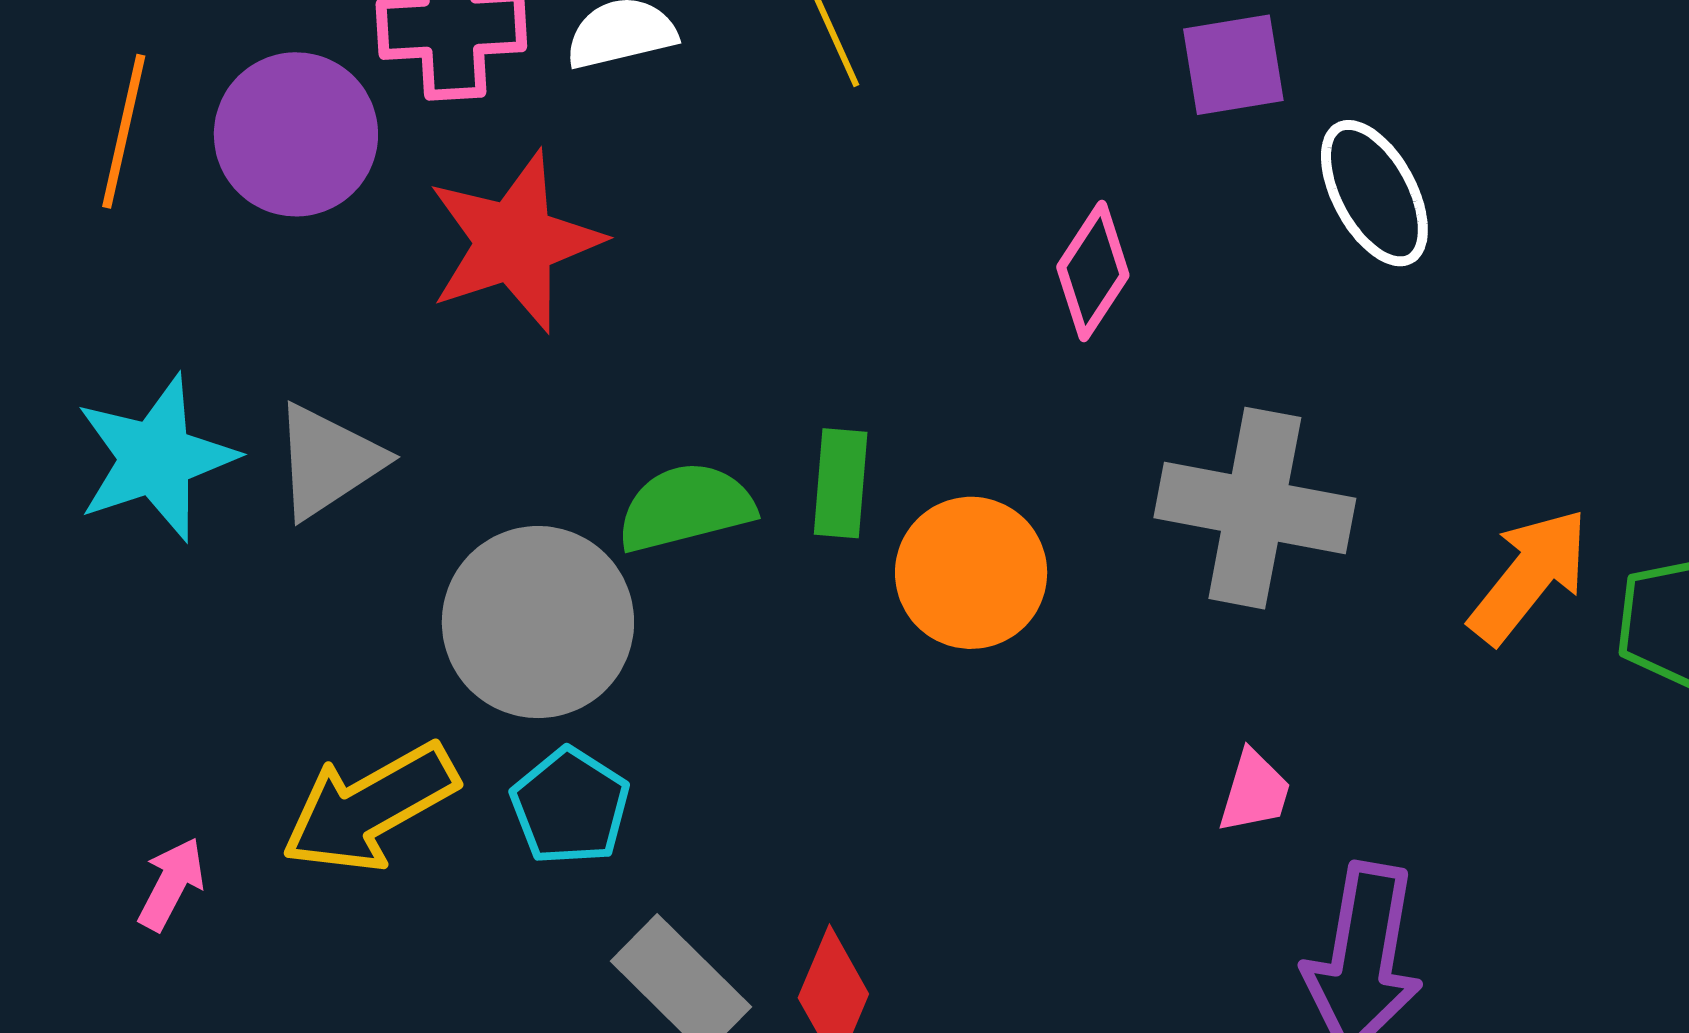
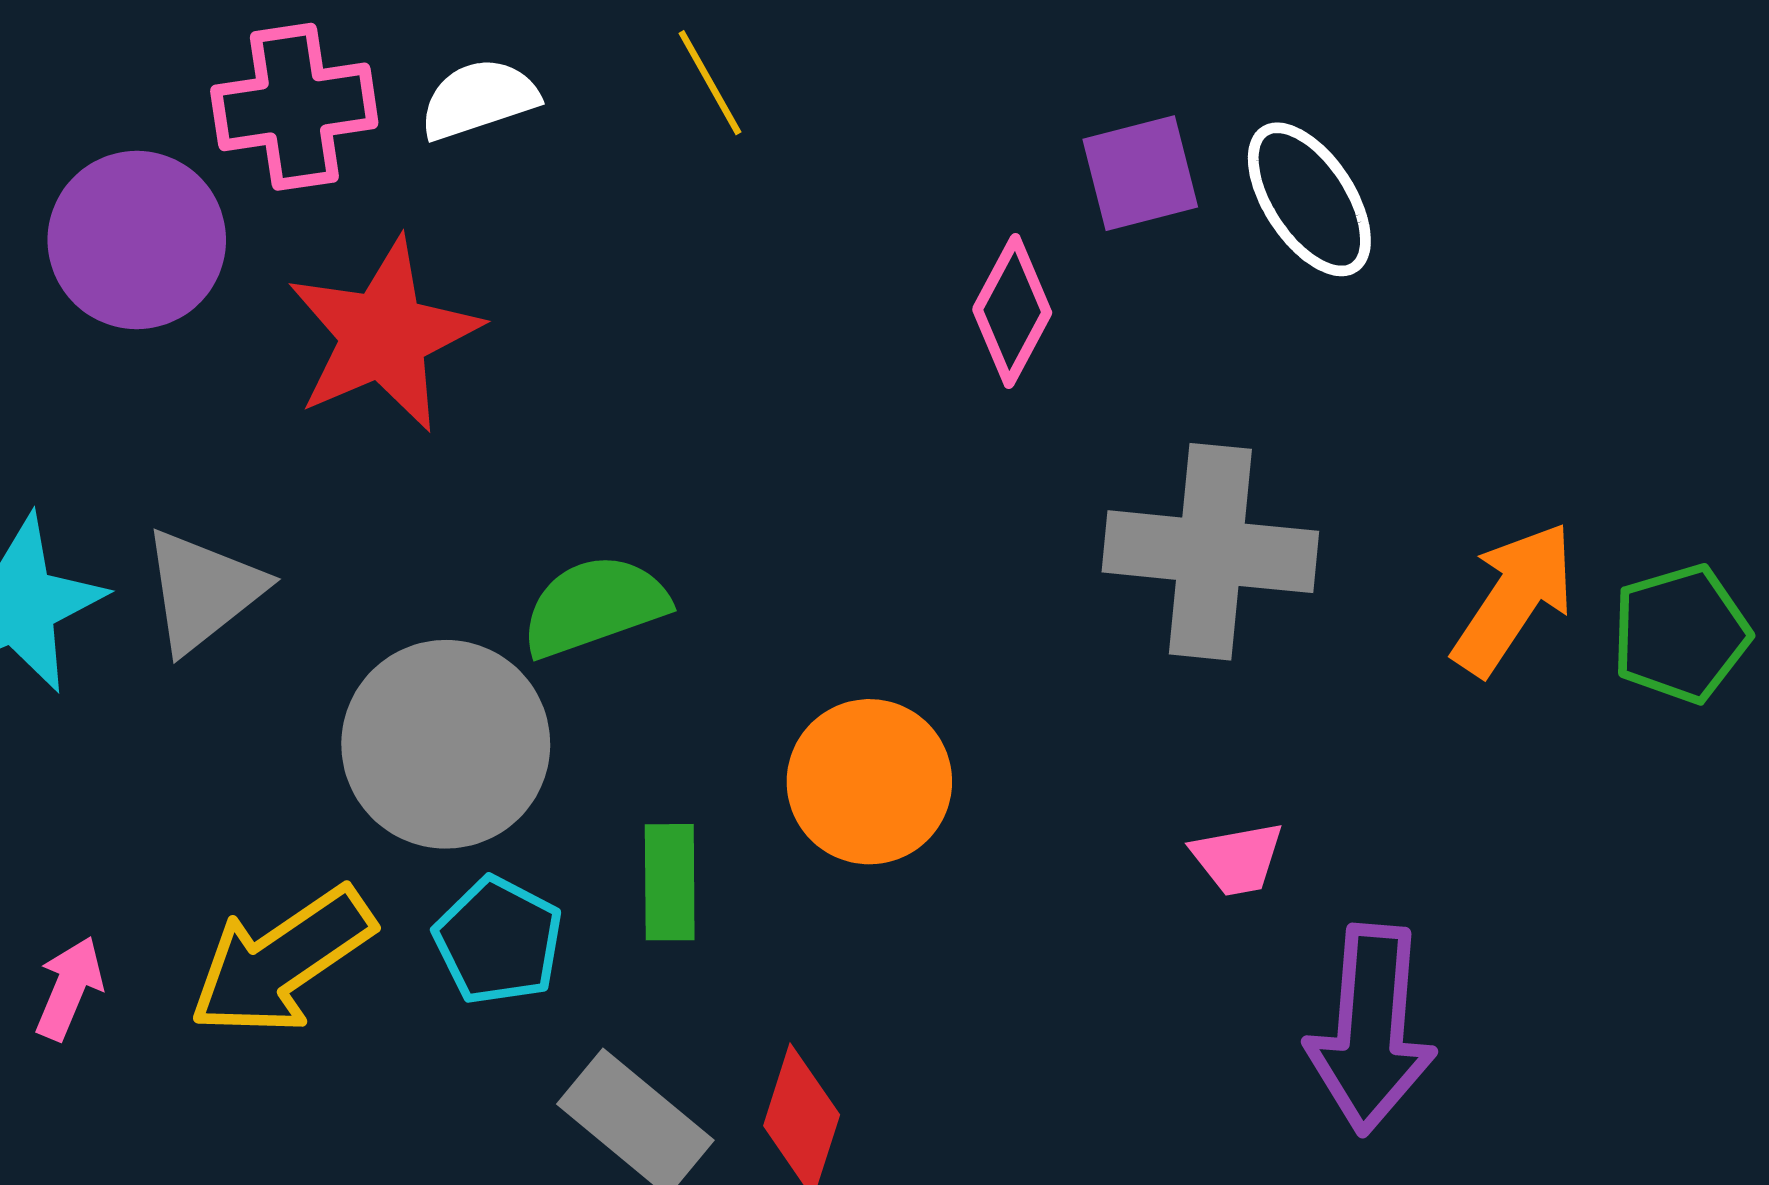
purple square: (1233, 65) -> (1140, 173), moved
green rectangle: (841, 483) -> (670, 882), moved
orange circle: (971, 573) -> (869, 782), moved
pink trapezoid: (1255, 792) -> (1237, 859), turned 68
pink arrow: (171, 884) -> (69, 988), moved

